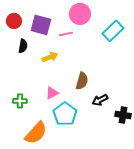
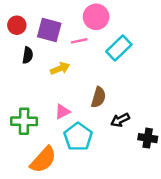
cyan rectangle: (113, 31) -> (119, 48), moved
green cross: (20, 101) -> (24, 121), size x1.5

